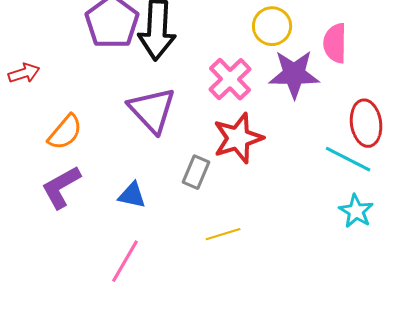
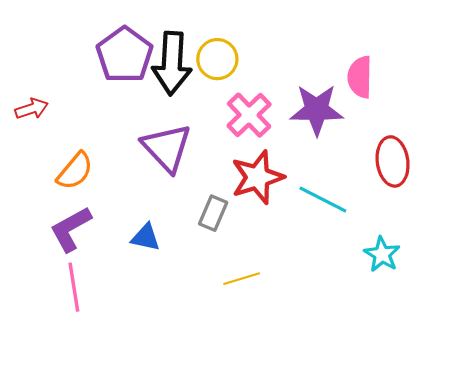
yellow circle: (272, 26) -> (217, 59), moved
cyan line: (348, 159) -> (323, 199), moved
pink line: (125, 261) -> (74, 287), moved, turned -39

